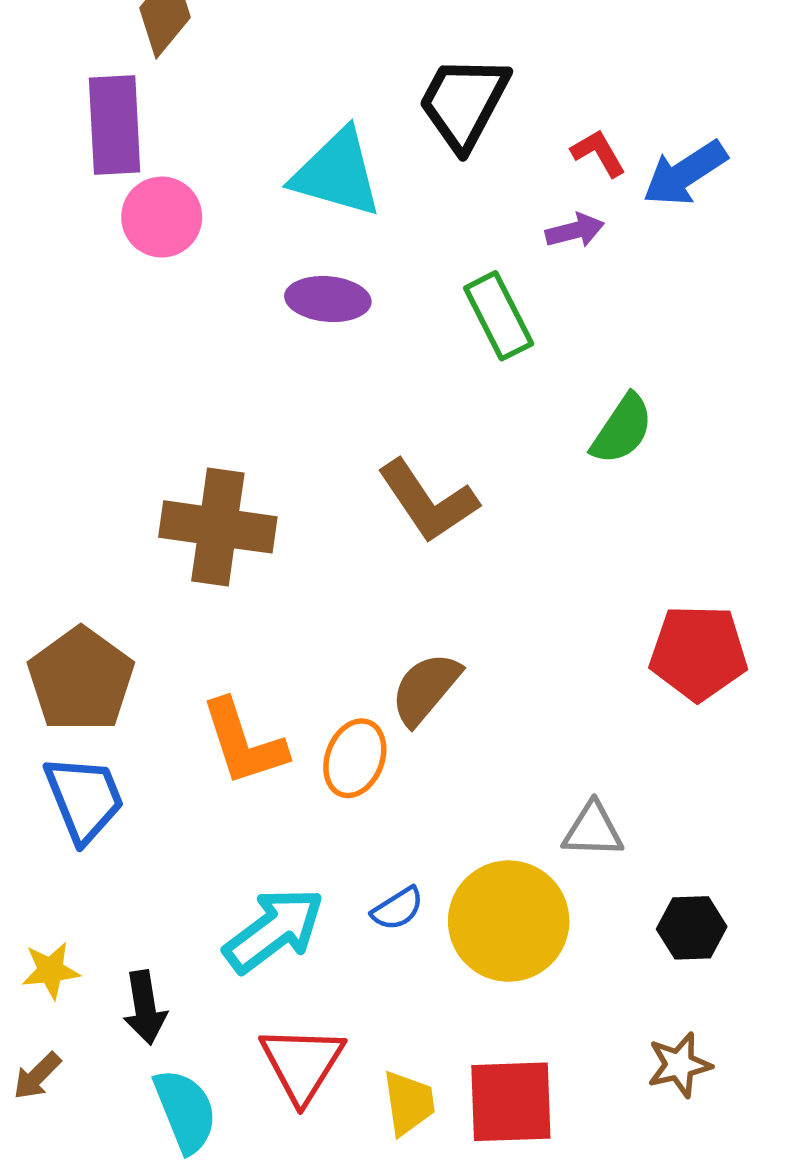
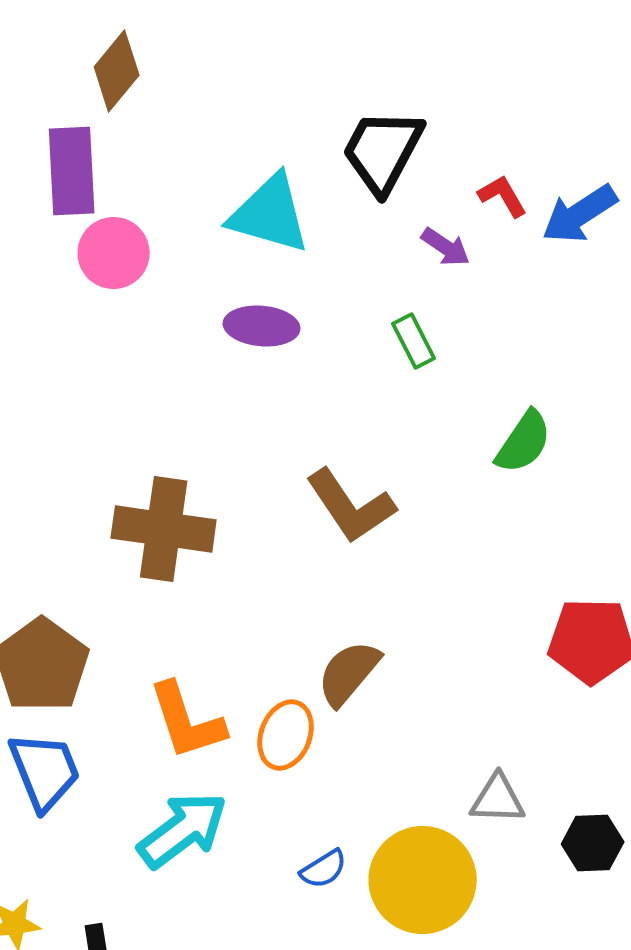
purple arrow: (575, 231) -> (446, 247), moved, turned 48
green rectangle: (499, 316) -> (414, 341), size x0.7
black hexagon: (692, 928) -> (593, 843), moved
cyan arrow: (274, 930) -> (183, 830), moved

